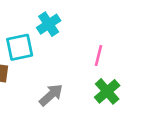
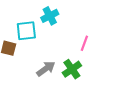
green cross: (107, 91) -> (72, 69), moved

